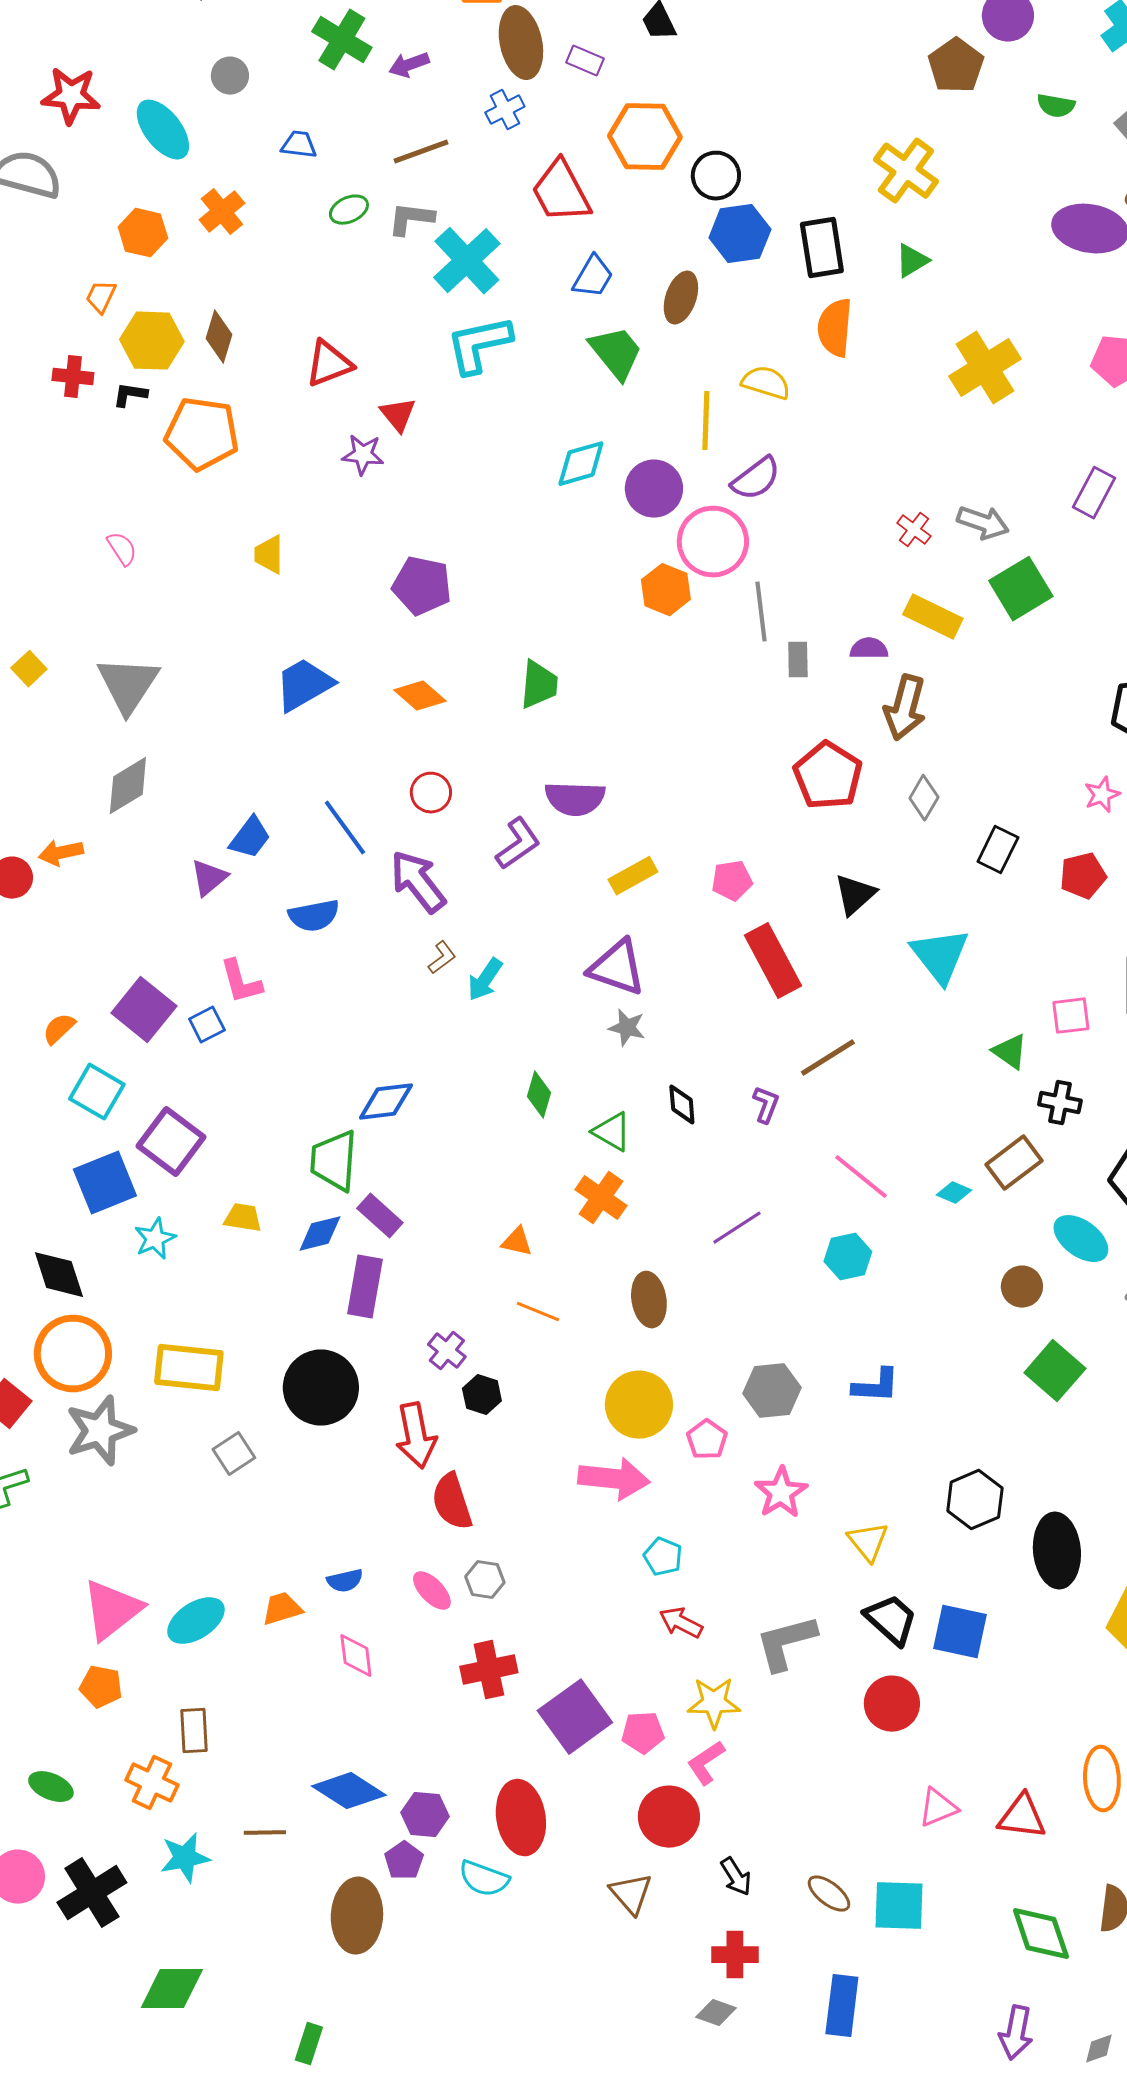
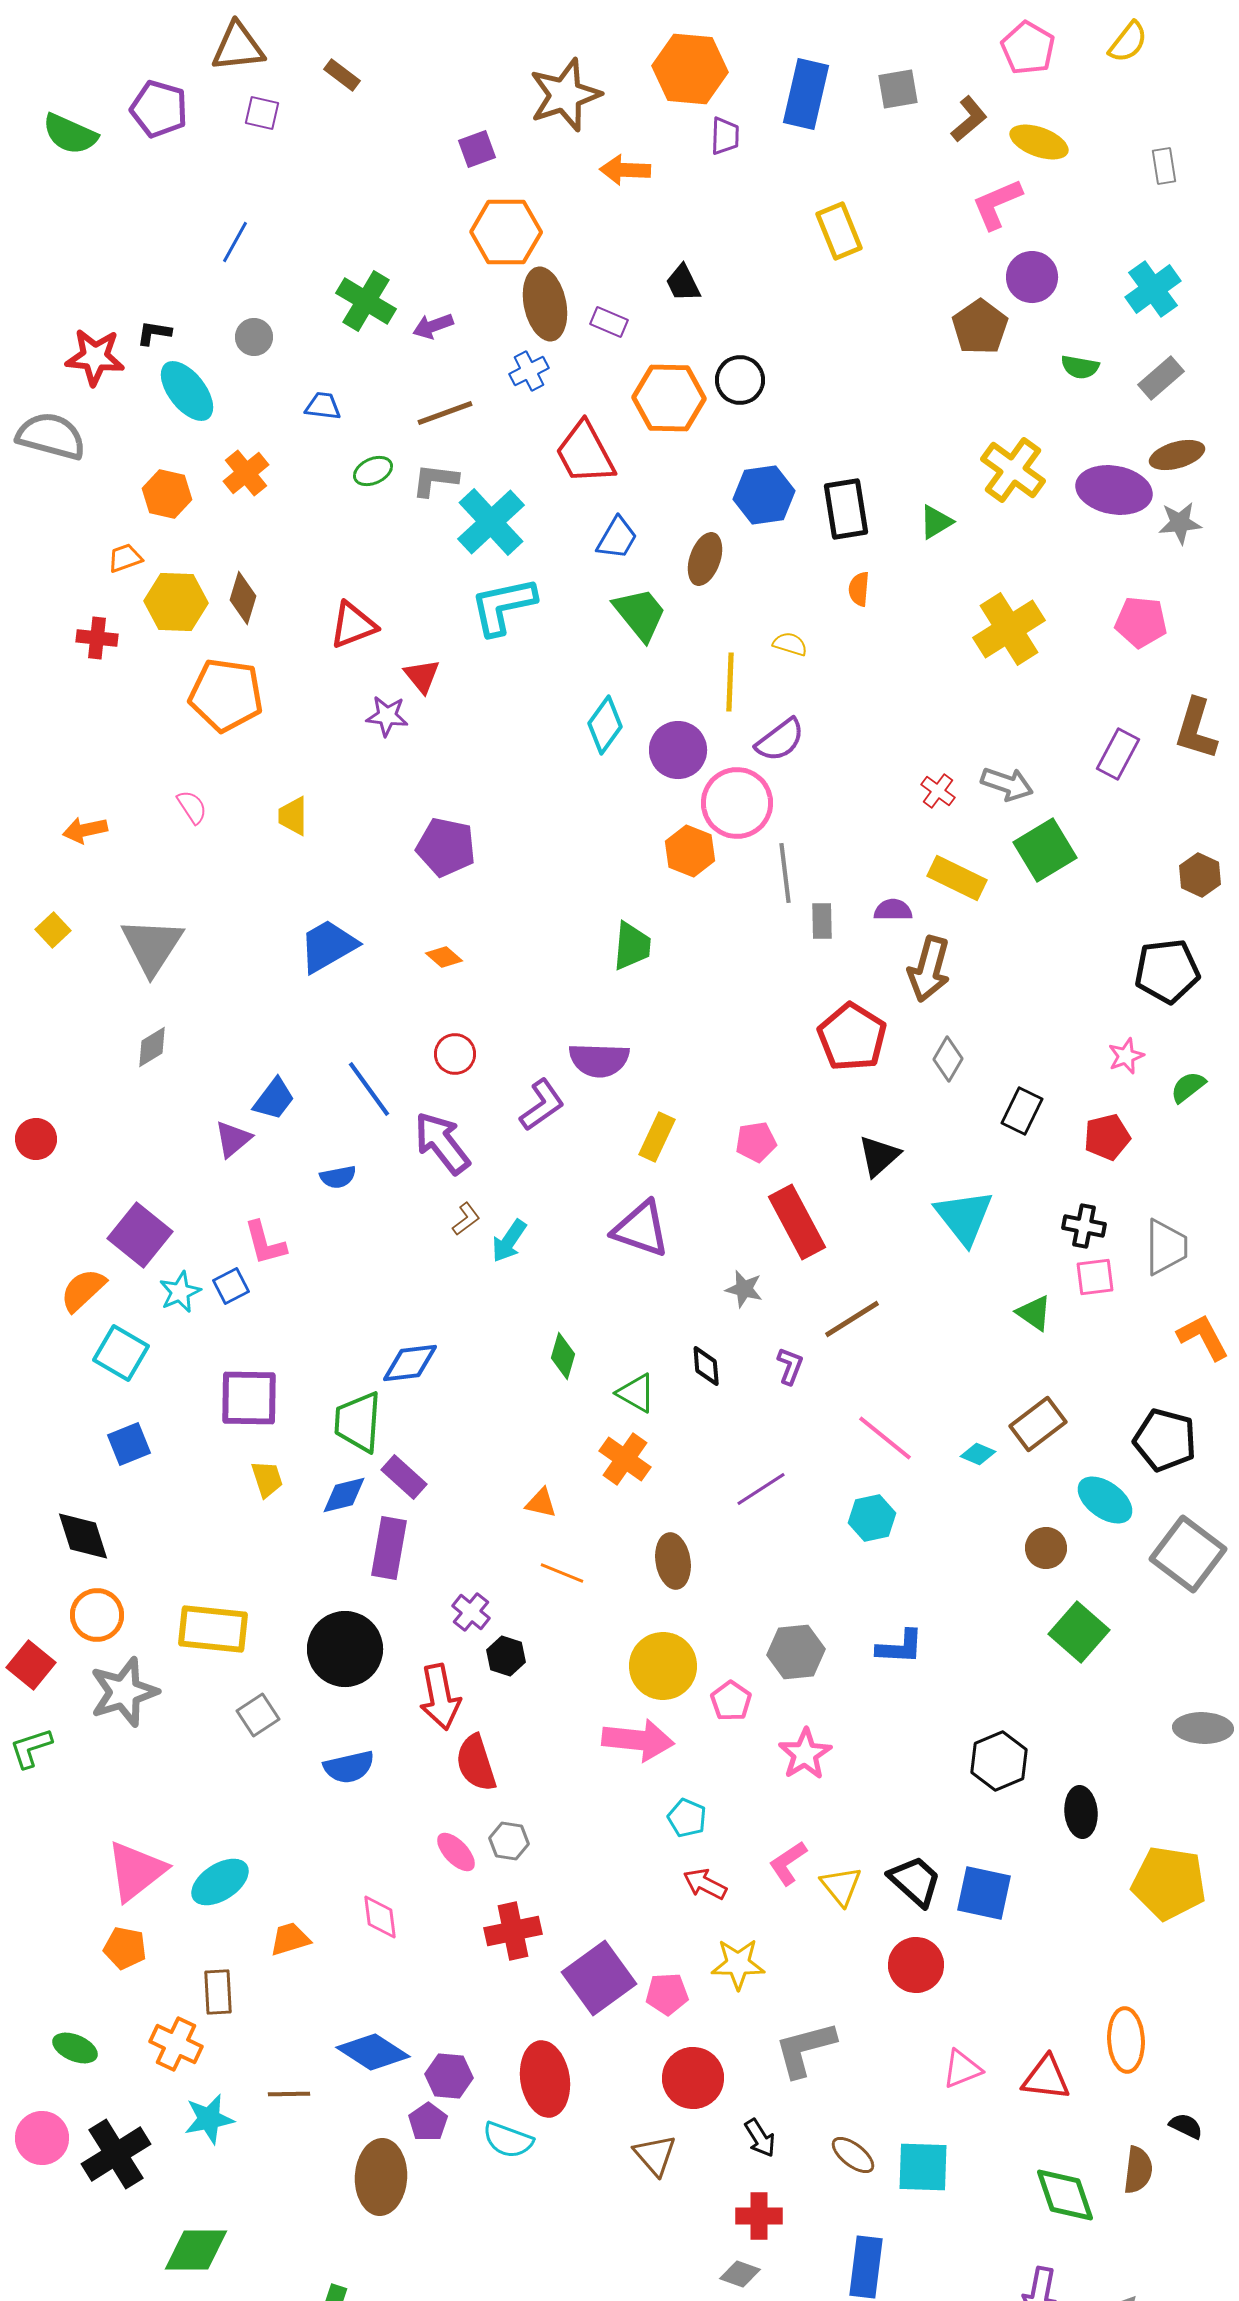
yellow cross: (906, 171) -> (1013, 470), moved
black circle: (716, 176) -> (740, 380), moved
orange trapezoid: (101, 297) -> (125, 558), turned 45
orange semicircle: (835, 328) -> (859, 589), size x0.6
yellow semicircle: (766, 383) -> (790, 644), size x0.7
black L-shape: (130, 395) -> (154, 333), moved
cyan diamond: (581, 464) -> (605, 725), turned -38
pink semicircle: (122, 549) -> (192, 807), moved
green trapezoid: (539, 685) -> (632, 946), moved
orange diamond: (420, 696) -> (444, 957), size x0.7
gray diamond: (128, 786) -> (152, 1047), size x0.7
orange arrow: (61, 853) -> (85, 830), moved
yellow rectangle: (633, 876) -> (657, 1137), turned -36
blue semicircle: (314, 916) -> (338, 1177), size x0.7
purple square: (144, 1010) -> (140, 1235), moved
gray star: (627, 1028) -> (744, 1289), moved
orange semicircle: (59, 1029) -> (83, 1290), size x1.4
black cross: (1060, 1103) -> (1084, 1226), moved
purple square: (171, 1142) -> (249, 1398), moved, turned -36
blue square: (105, 1183) -> (129, 1444), size x0.7
yellow trapezoid: (243, 1218) -> (267, 1479), turned 63
cyan star: (155, 1239) -> (180, 1292), moved
orange circle: (73, 1354) -> (97, 1615), size x0.7
yellow triangle: (868, 1542) -> (841, 1886), moved
black ellipse: (1057, 1551) -> (1081, 1812), size x0.7
blue semicircle: (345, 1581) -> (349, 1767), moved, size x1.4
orange trapezoid: (282, 1609) -> (290, 1939), moved
gray L-shape: (786, 1643) -> (805, 2049), moved
pink L-shape: (706, 1763) -> (788, 1863), moved

